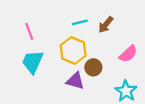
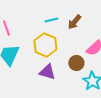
brown circle: (93, 67) -> (76, 63), moved

